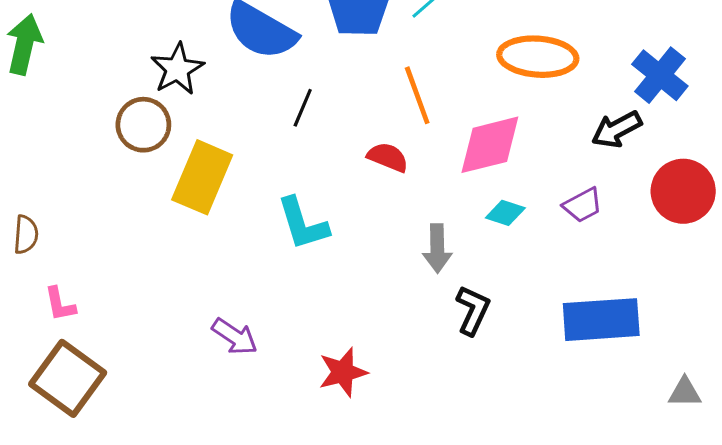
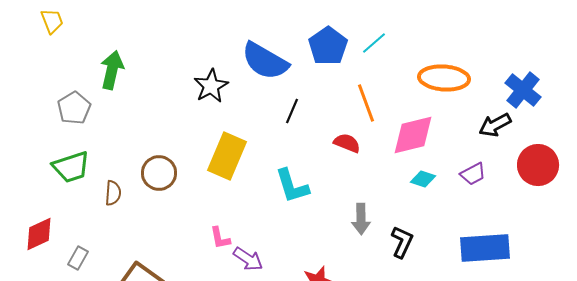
brown circle: (143, 125) -> (159, 173), moved
gray arrow: (437, 248) -> (361, 219), moved
pink L-shape: (60, 304) -> (220, 238), moved

